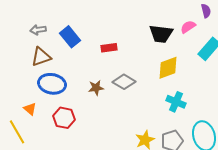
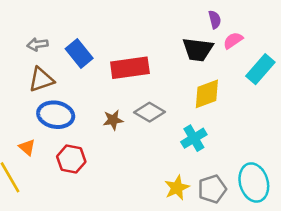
purple semicircle: (206, 11) -> (215, 20), moved
red rectangle: (109, 48) -> (130, 68), size x1.8
cyan cross: (176, 102) -> (194, 138), moved, turned 36

